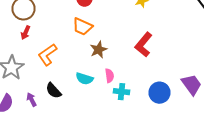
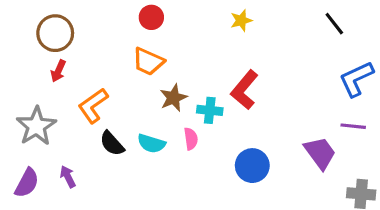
black semicircle: (54, 91) -> (112, 143), moved
cyan cross: (122, 92) -> (210, 110), moved
blue circle: (160, 93) -> (252, 166), moved

